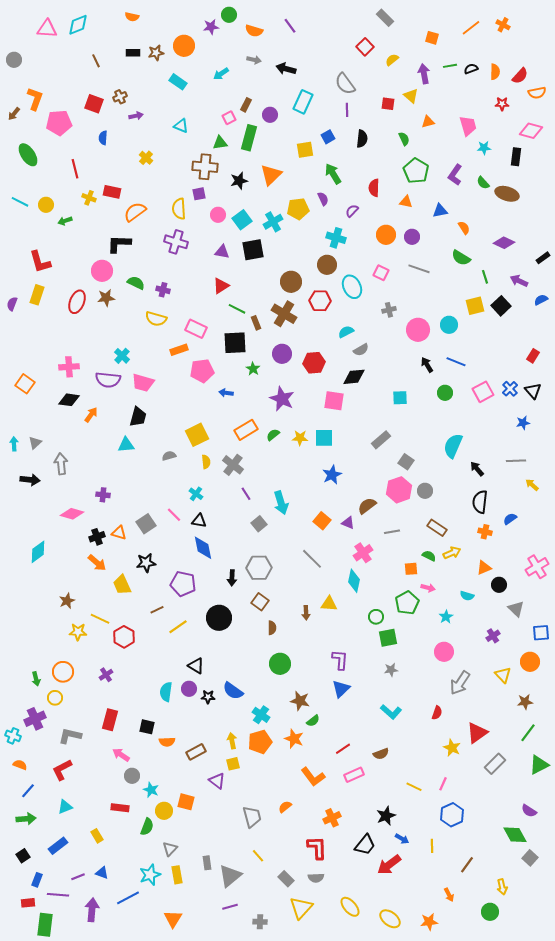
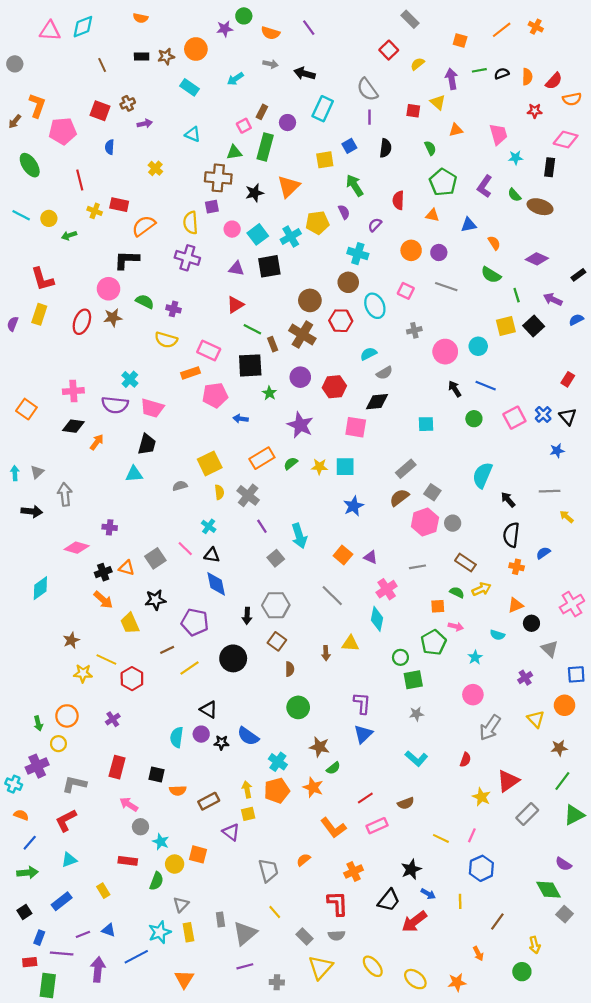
brown semicircle: (367, 506) -> (399, 498), moved

